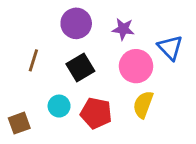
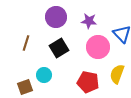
yellow semicircle: (143, 105) -> (117, 74), moved
red pentagon: (96, 113) -> (88, 82), moved
brown square: (19, 123) -> (25, 87), moved

